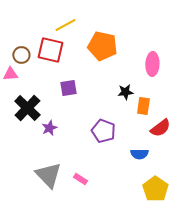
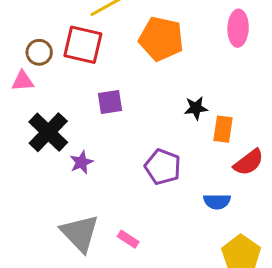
pink ellipse: (152, 64) -> (238, 28), moved

